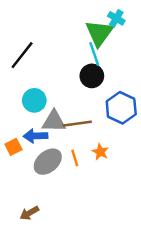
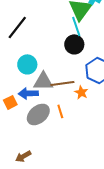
orange star: (100, 152) -> (81, 92), moved

